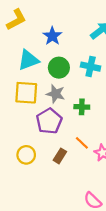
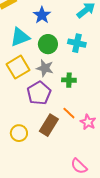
yellow square: (26, 93) -> (18, 67), turned -35
yellow circle: (26, 155) -> (19, 133), moved
brown rectangle: (60, 156) -> (49, 125), size x1.5

